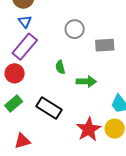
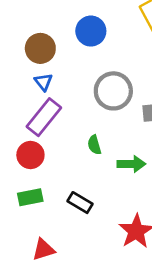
gray circle: (75, 29) -> (113, 91), size x1.4
green rectangle: (14, 104) -> (30, 197), turned 30
black rectangle: (49, 108) -> (80, 203), size x0.7

